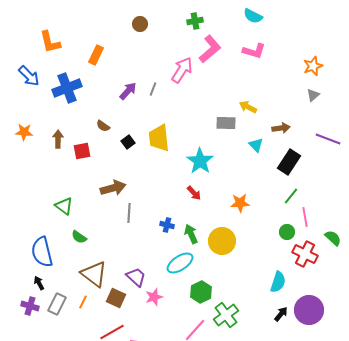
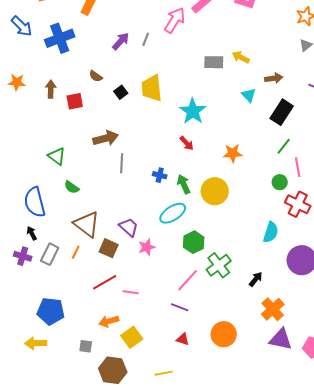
gray rectangle: (226, 123) -> (214, 62), moved
black arrow: (281, 314) -> (256, 279), moved

